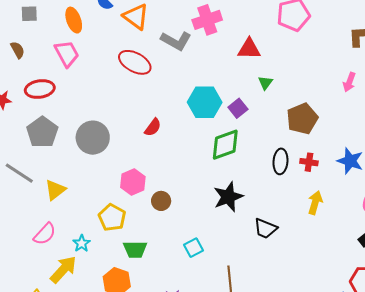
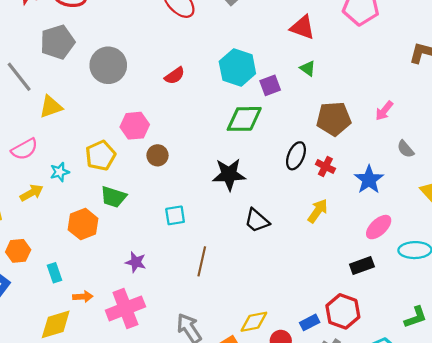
pink arrow: (349, 82) -> (384, 111), moved
green triangle: (265, 83) -> (308, 68), turned -49
yellow arrow: (63, 270) -> (31, 193), size x0.7

